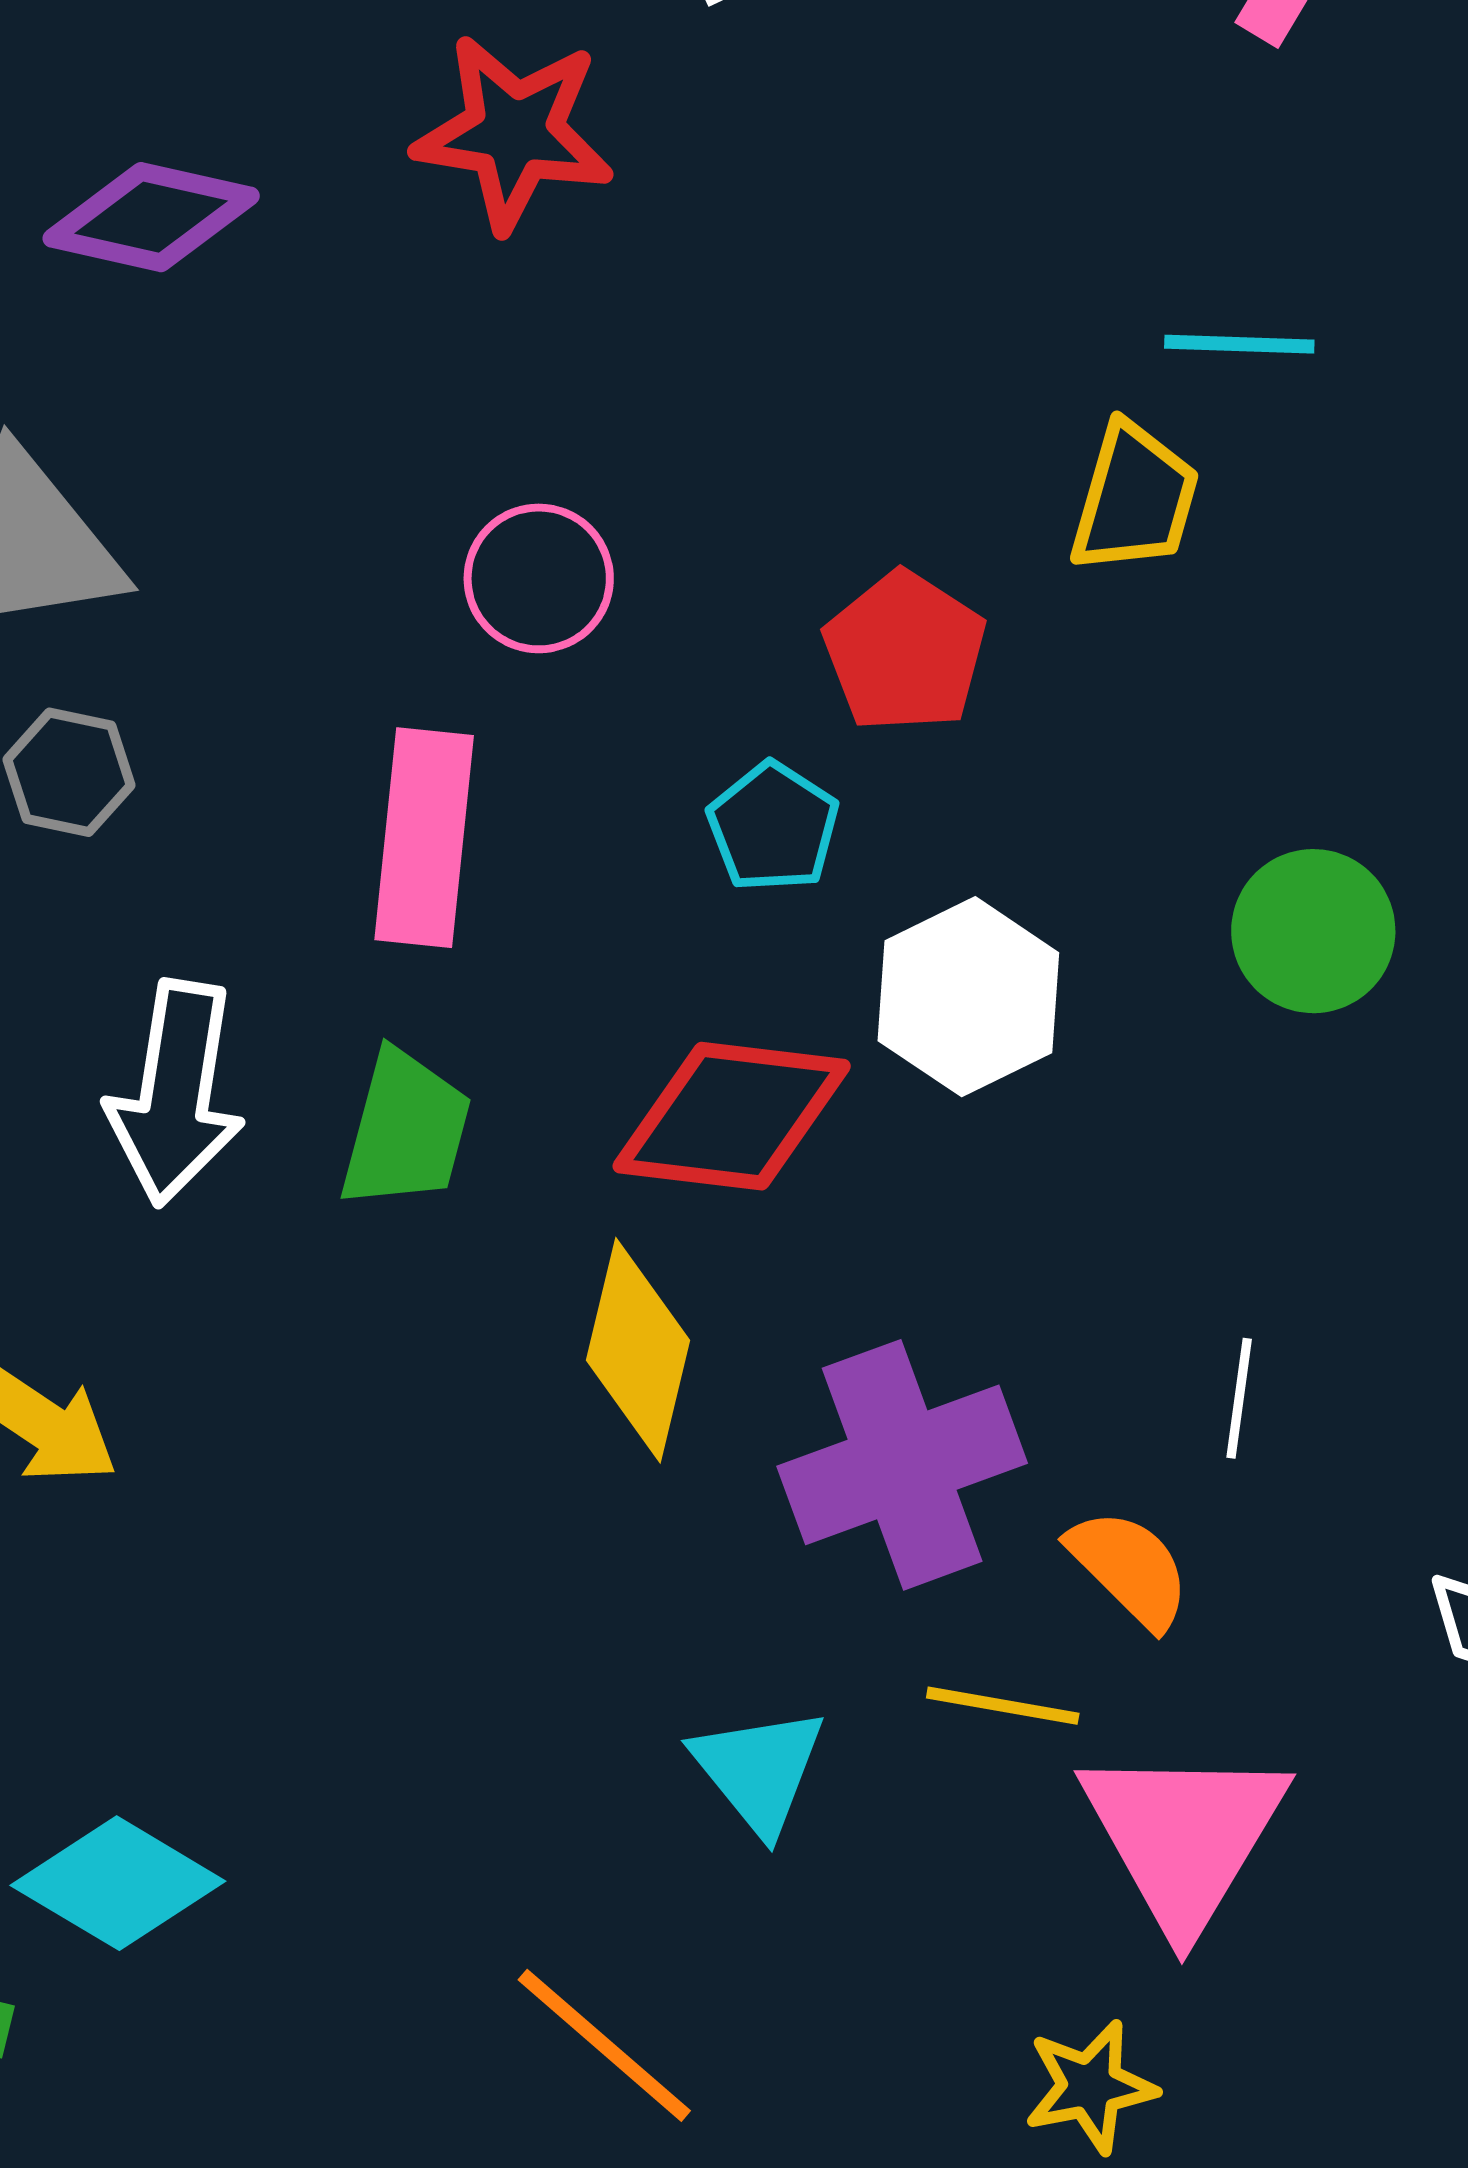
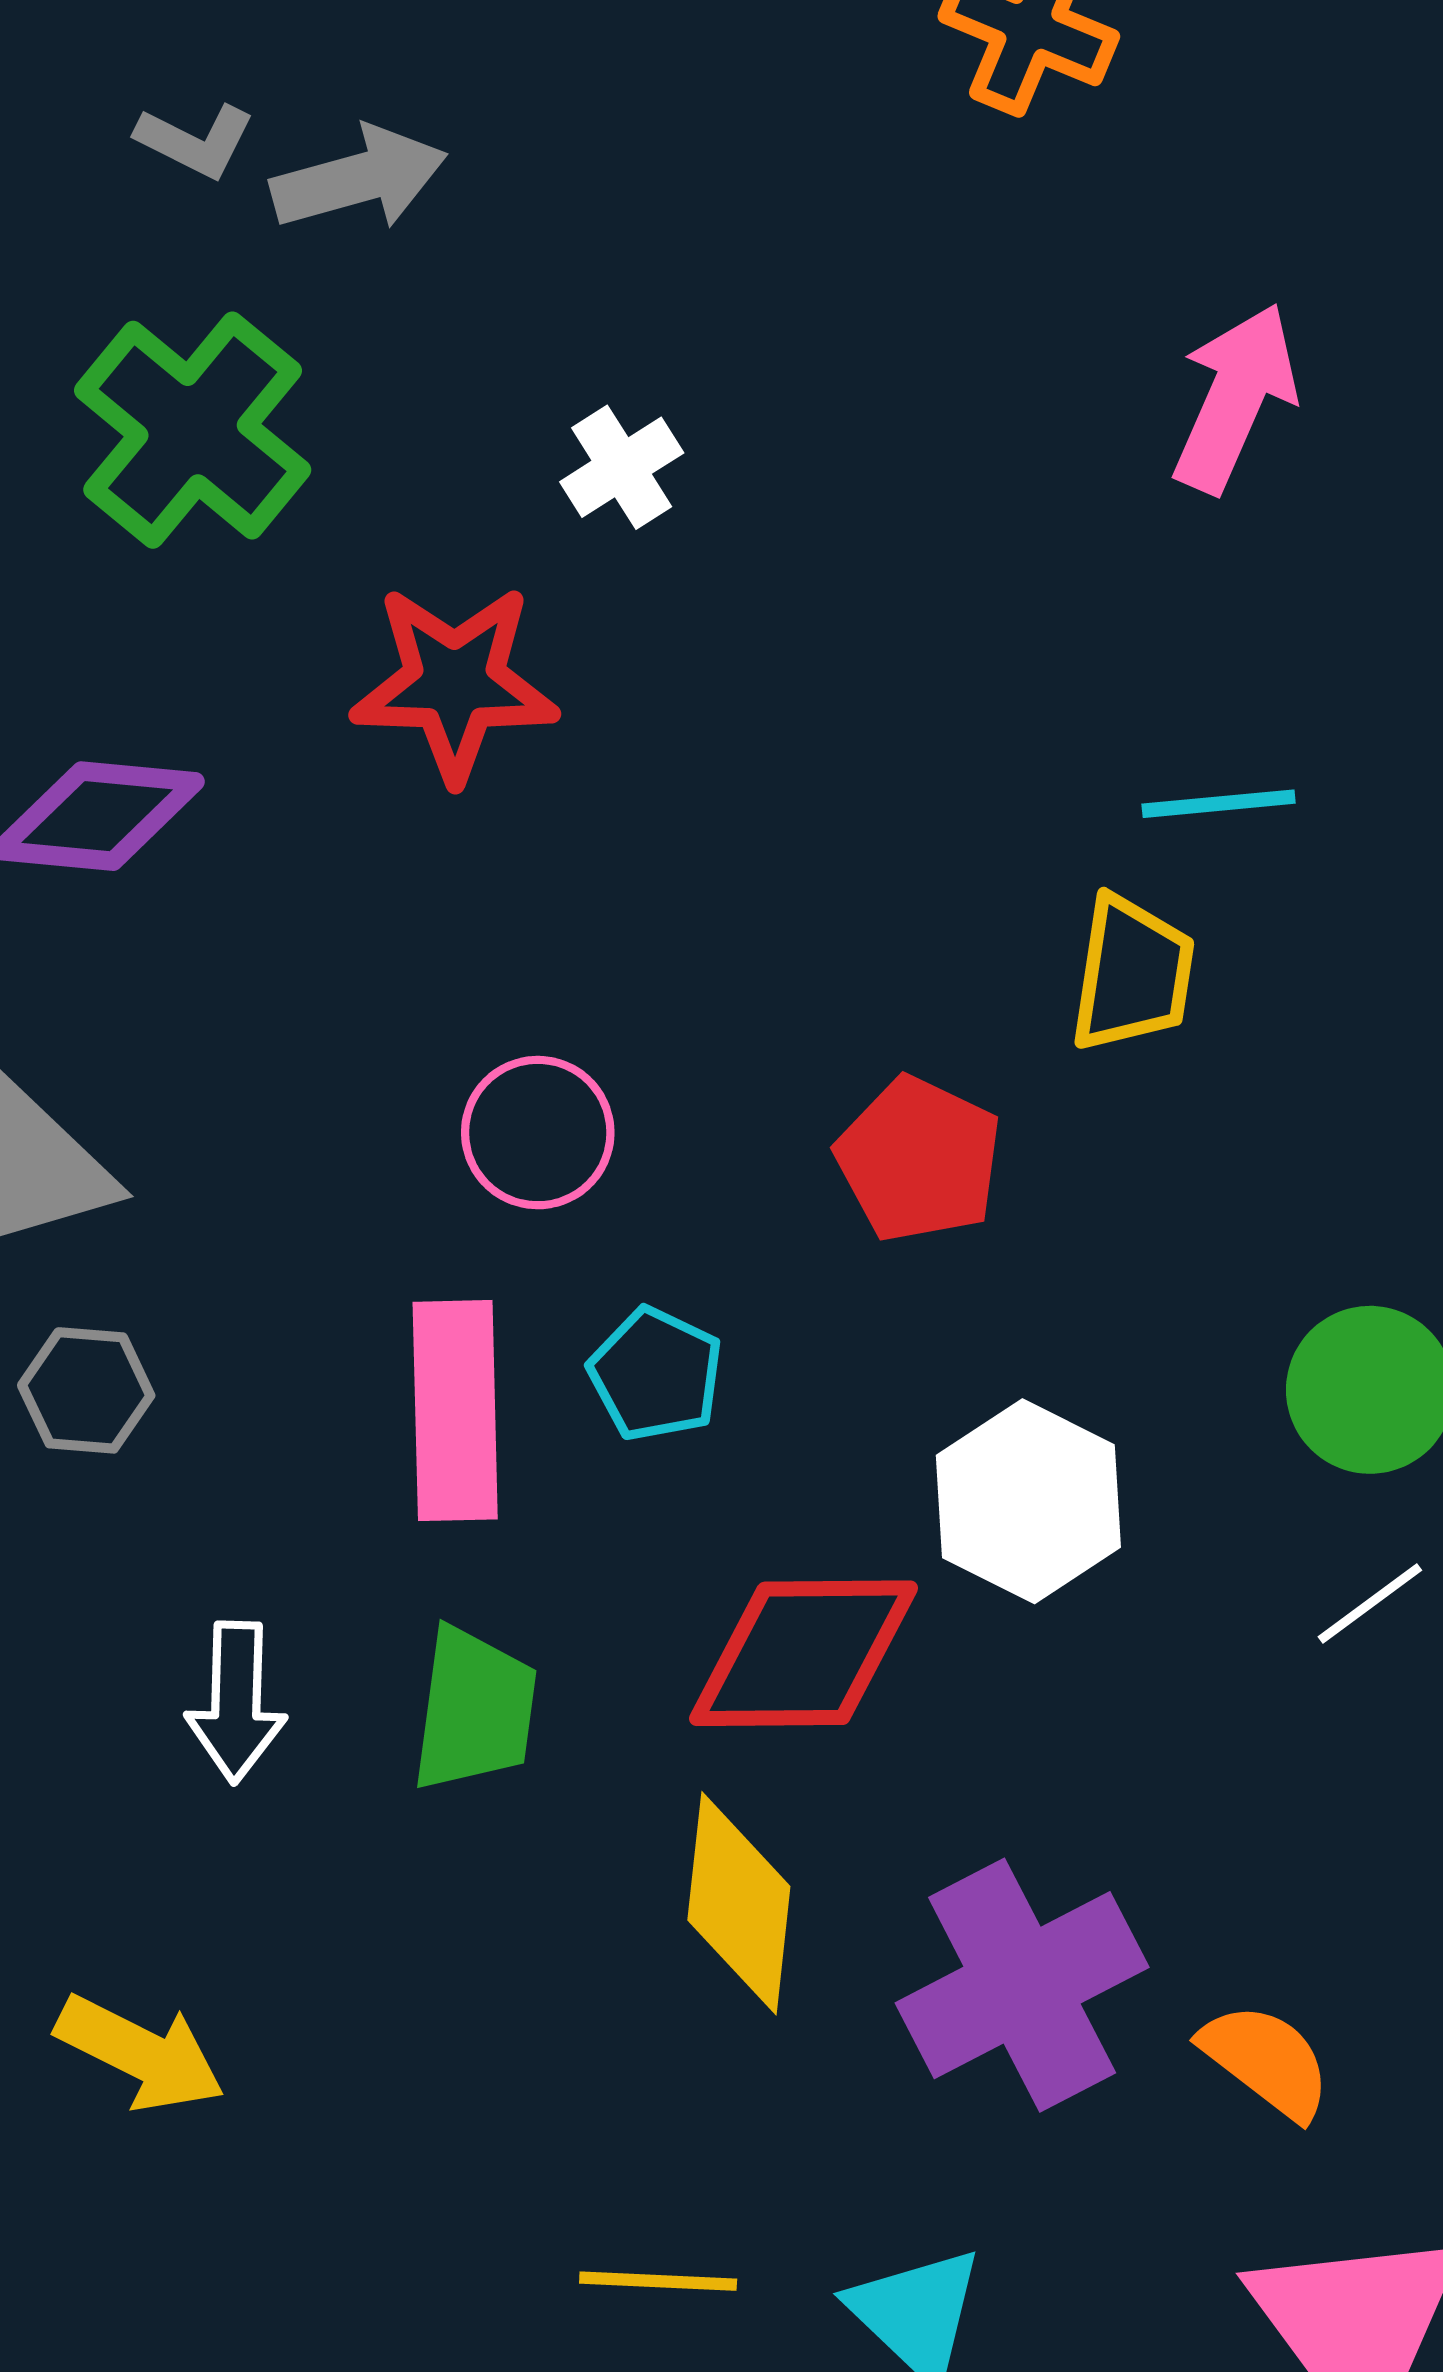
cyan pentagon: (773, 827) -> (656, 1374), moved
white arrow: (176, 1093) -> (236, 1702), size x0.7
white line: (1239, 1398) -> (1370, 1603), moved, turned 53
yellow line: (1003, 1706) -> (658, 2281), moved

